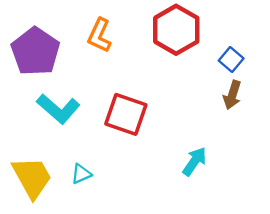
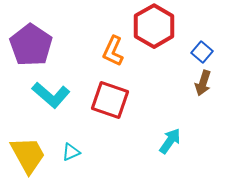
orange L-shape: (100, 35) -> (113, 51), moved

